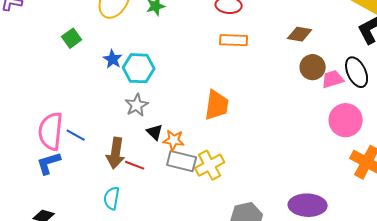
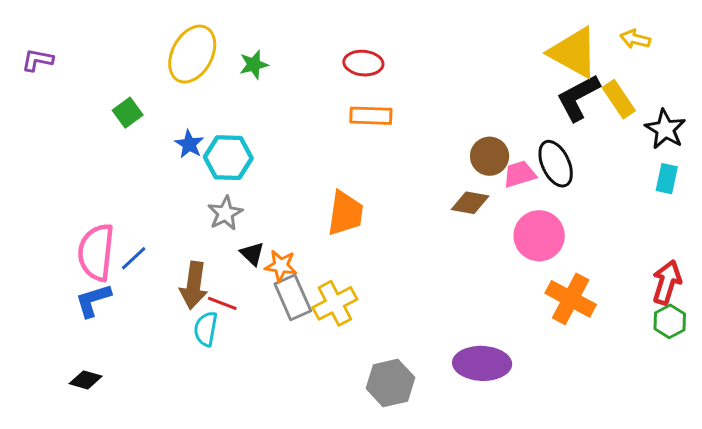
brown diamond: (300, 34) -> (470, 203), moved
blue line: (76, 135) -> (134, 258), turned -72
gray rectangle: (182, 161) -> (293, 297), turned 52
cyan semicircle: (112, 198) -> (206, 329), moved

